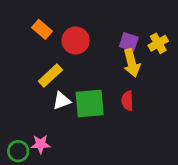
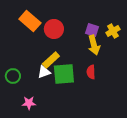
orange rectangle: (42, 29) -> (30, 21), size x1.5
yellow rectangle: (50, 75) -> (51, 60), moved
green circle: (18, 151) -> (13, 76), moved

